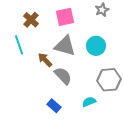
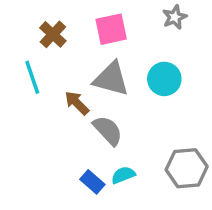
gray hexagon: (109, 80) -> (187, 168), moved
cyan semicircle: (89, 102) -> (123, 175), moved

